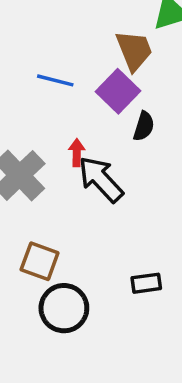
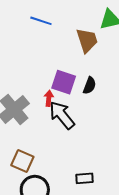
blue line: (55, 80) -> (41, 21), moved
purple square: (118, 91) -> (64, 82), moved, turned -30

